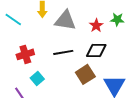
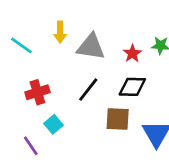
black line: (63, 52) -> (88, 90), turned -42
brown square: (85, 74) -> (118, 119), turned 36

